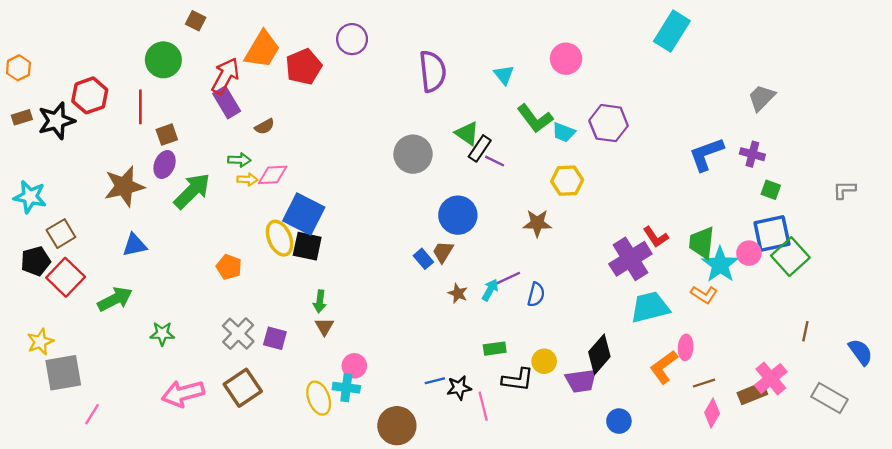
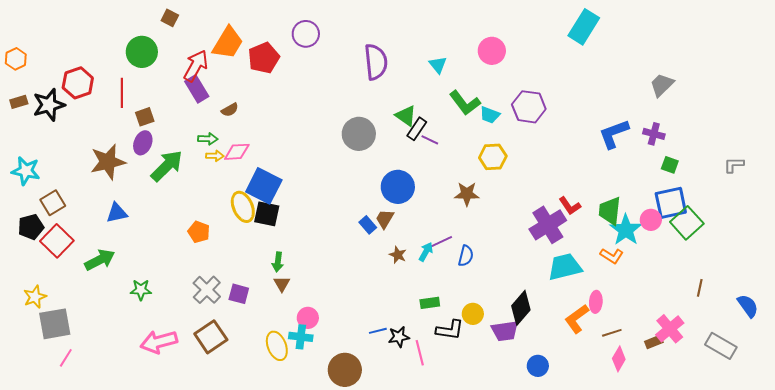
brown rectangle: (752, 393) -> (654, 342), size x0.7
pink line: (92, 414) -> (66, 358), moved

